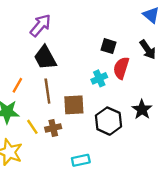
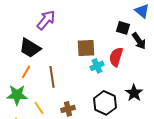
black square: (108, 46) -> (123, 28), moved
black trapezoid: (45, 58) -> (30, 48), moved, turned -30
brown square: (74, 105) -> (86, 48), moved
brown cross: (53, 128) -> (68, 109), moved

